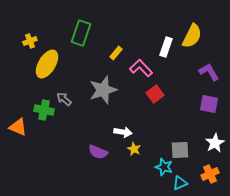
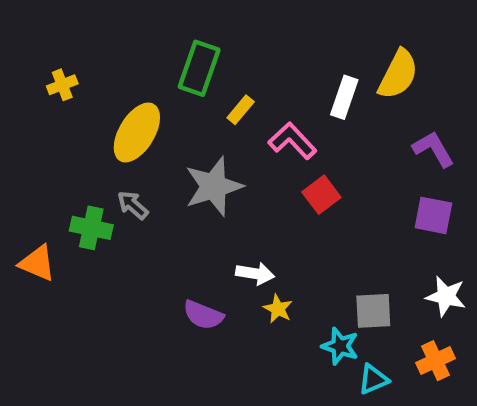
green rectangle: (81, 33) -> (199, 68), moved
yellow ellipse: (47, 64) -> (137, 132), moved
white star: (215, 143) -> (446, 296), turned -30

